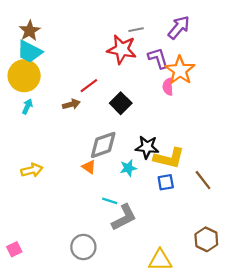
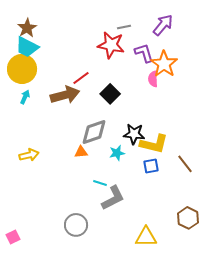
brown arrow: (71, 104) -> (65, 95), size x1.8
orange triangle: (89, 167) -> (81, 152), turned -40
pink square: (14, 249) -> (13, 237), moved

